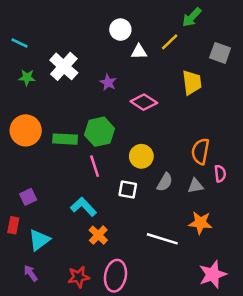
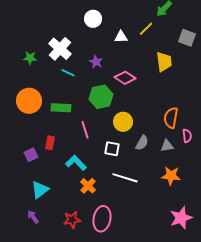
white circle: (120, 30) -> (93, 19), moved
cyan line: (19, 43) -> (68, 73), moved
green hexagon: (99, 132) -> (101, 97), moved
red rectangle: (13, 225) -> (50, 143), moved
white line: (162, 239) -> (125, 178), moved

